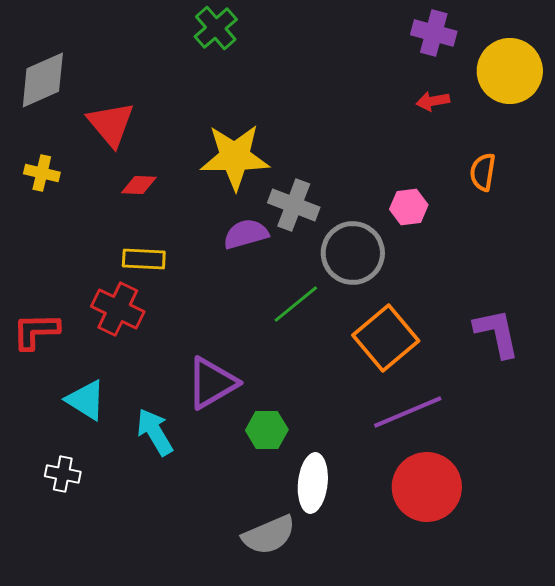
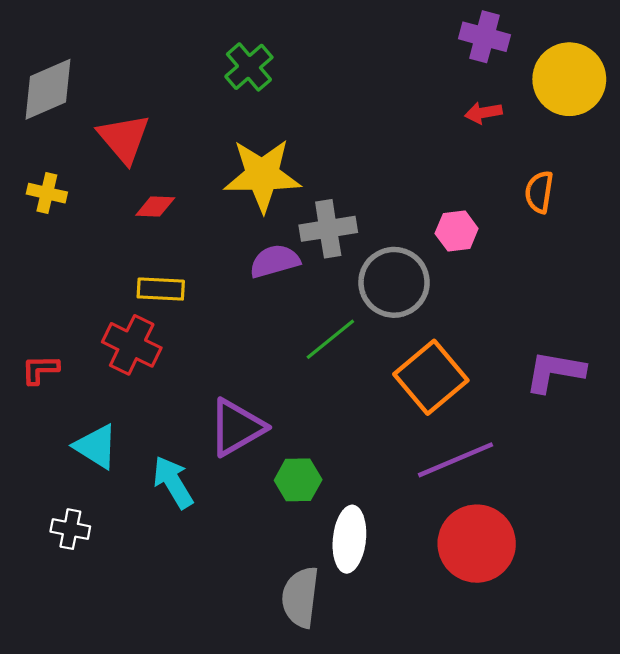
green cross: (216, 28) -> (249, 67), moved
gray cross: (294, 205) -> (328, 229), turned -30
red L-shape: (36, 331) -> (40, 369), size x0.7
purple L-shape: (497, 333) -> (555, 372), turned -68
gray semicircle: (269, 535) -> (300, 597), turned 120

